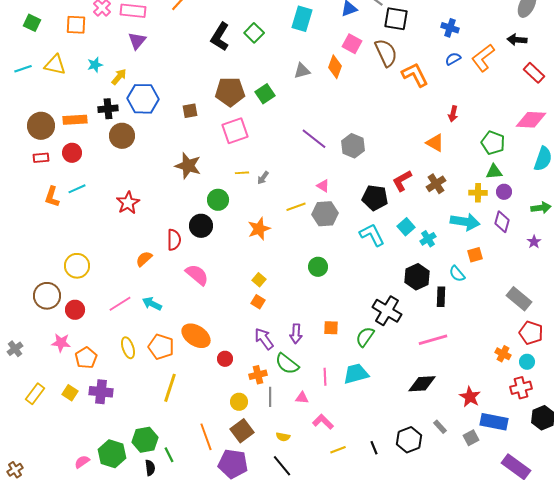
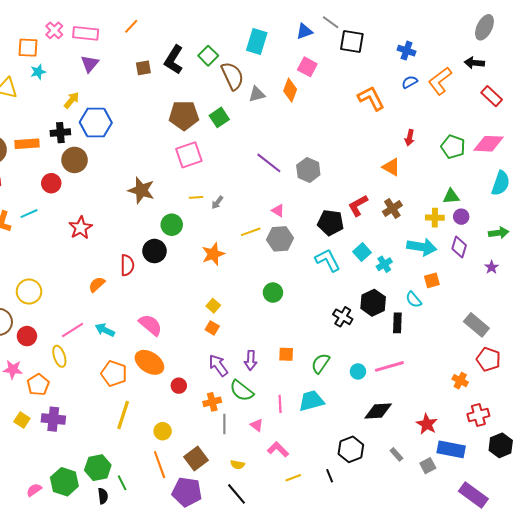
brown semicircle: (386, 53) -> (232, 76), moved
cyan star: (95, 65) -> (38, 72), moved
brown square: (190, 111) -> (143, 68), moved
green pentagon: (493, 143) -> (453, 147), moved
red circle: (72, 153) -> (51, 183), moved
pink semicircle: (197, 275) -> (150, 325), moved
black cross: (387, 311) -> (343, 317), moved, size x0.7
yellow ellipse: (128, 348) -> (59, 356), moved
cyan circle: (527, 362) -> (358, 371), moved
pink triangle: (302, 398) -> (257, 425), turned 32
yellow circle: (239, 402) -> (163, 431), moved
black hexagon: (409, 440) -> (351, 449), moved

